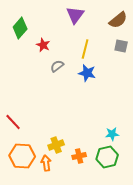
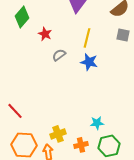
cyan star: (112, 134) -> (97, 123), moved

